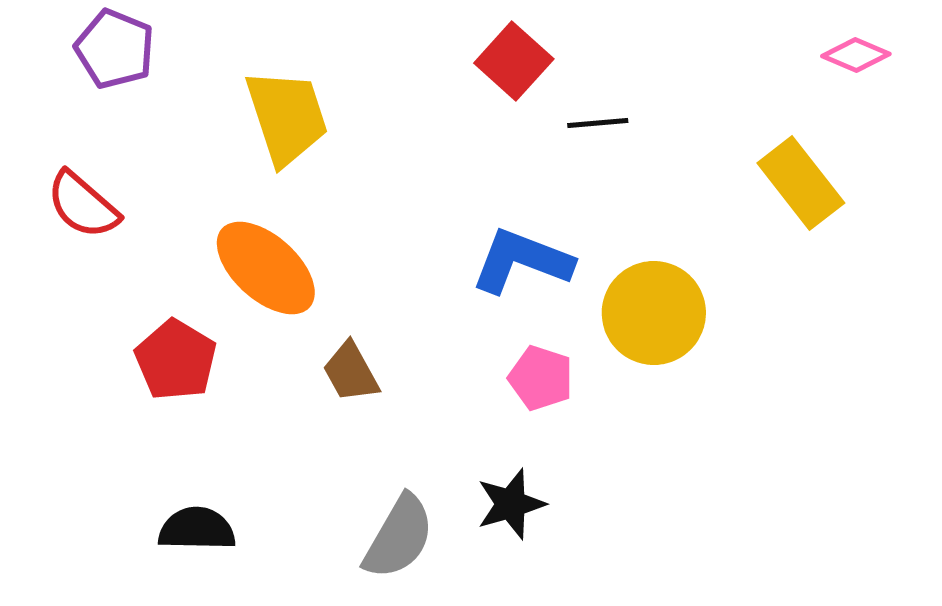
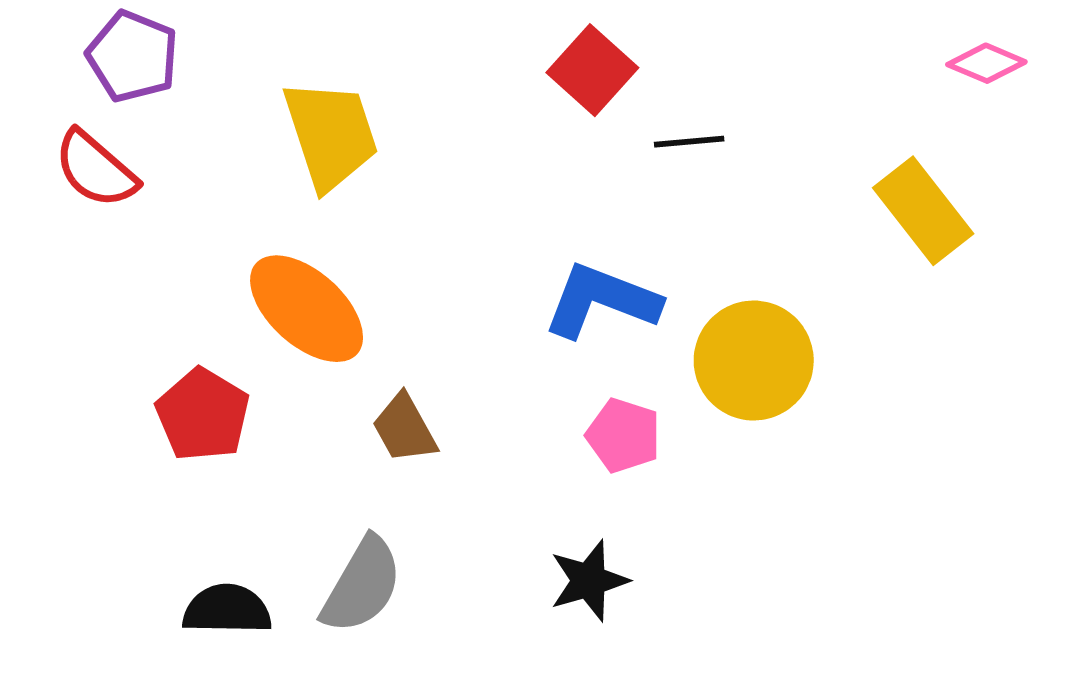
red semicircle: (83, 205) -> (96, 169), moved
gray semicircle: (399, 537) -> (362, 585), moved

